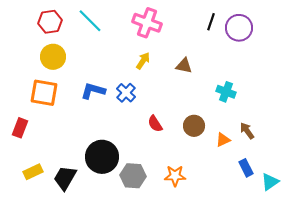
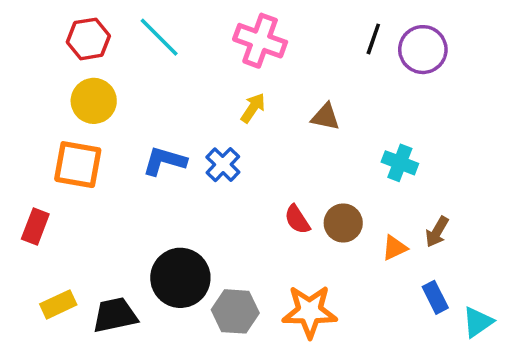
red semicircle: (155, 124) -> (297, 219), moved
brown arrow: (247, 131) -> (437, 232), turned -114
orange star: (175, 176) -> (310, 311), size x1.4
black trapezoid: (65, 178) -> (115, 315), turned 48

